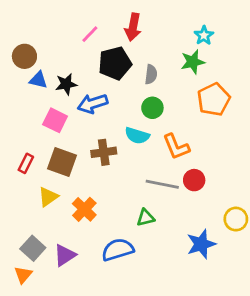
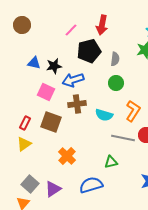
brown circle: (24, 56) -> (22, 25), moved
cyan semicircle: (137, 136) -> (104, 115), moved
orange L-shape: (176, 147) -> (133, 111), turned -125
brown cross: (104, 152) -> (77, 104), moved
yellow triangle: (48, 197) -> (24, 144), moved

